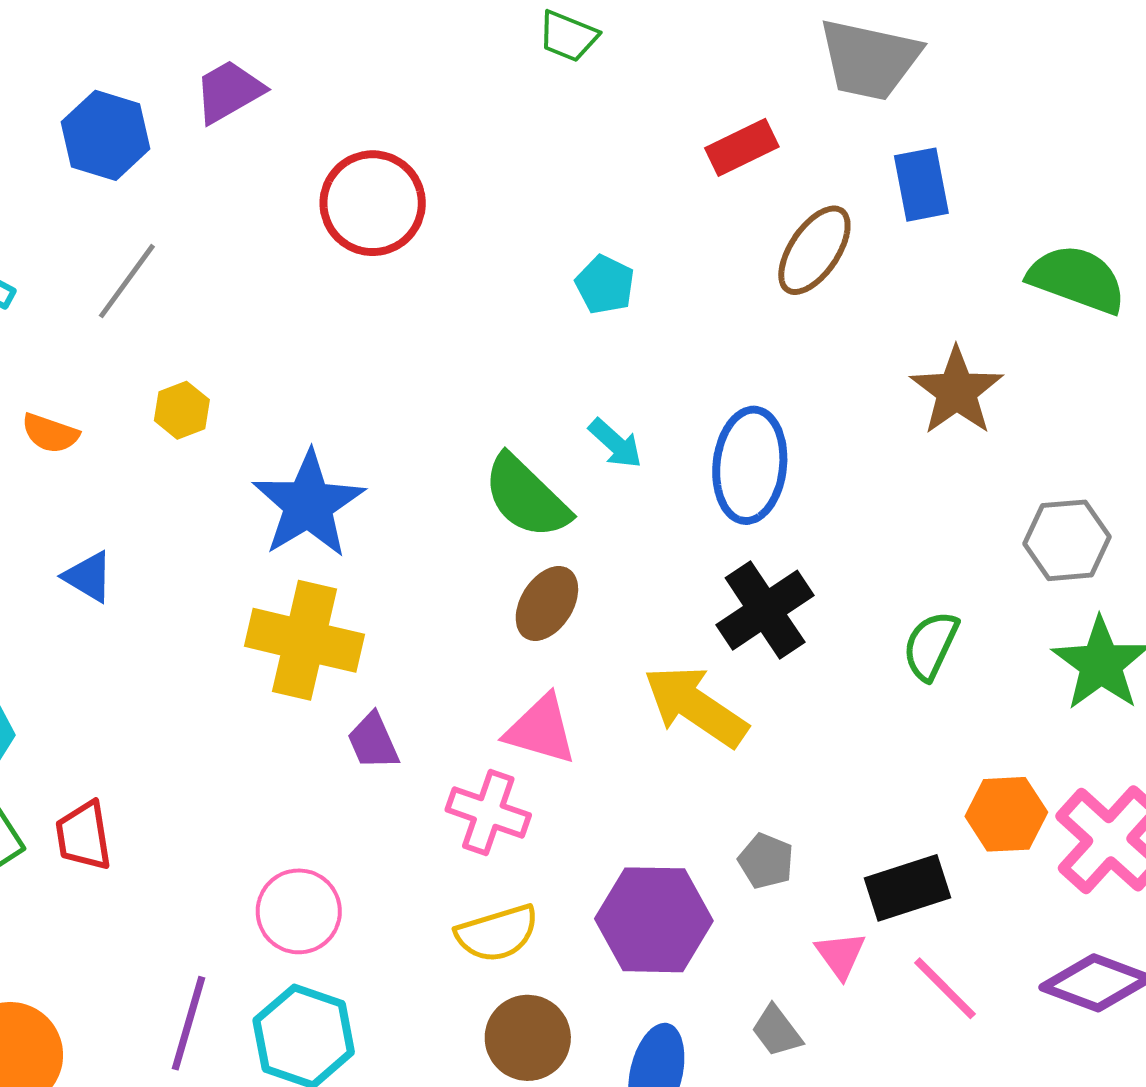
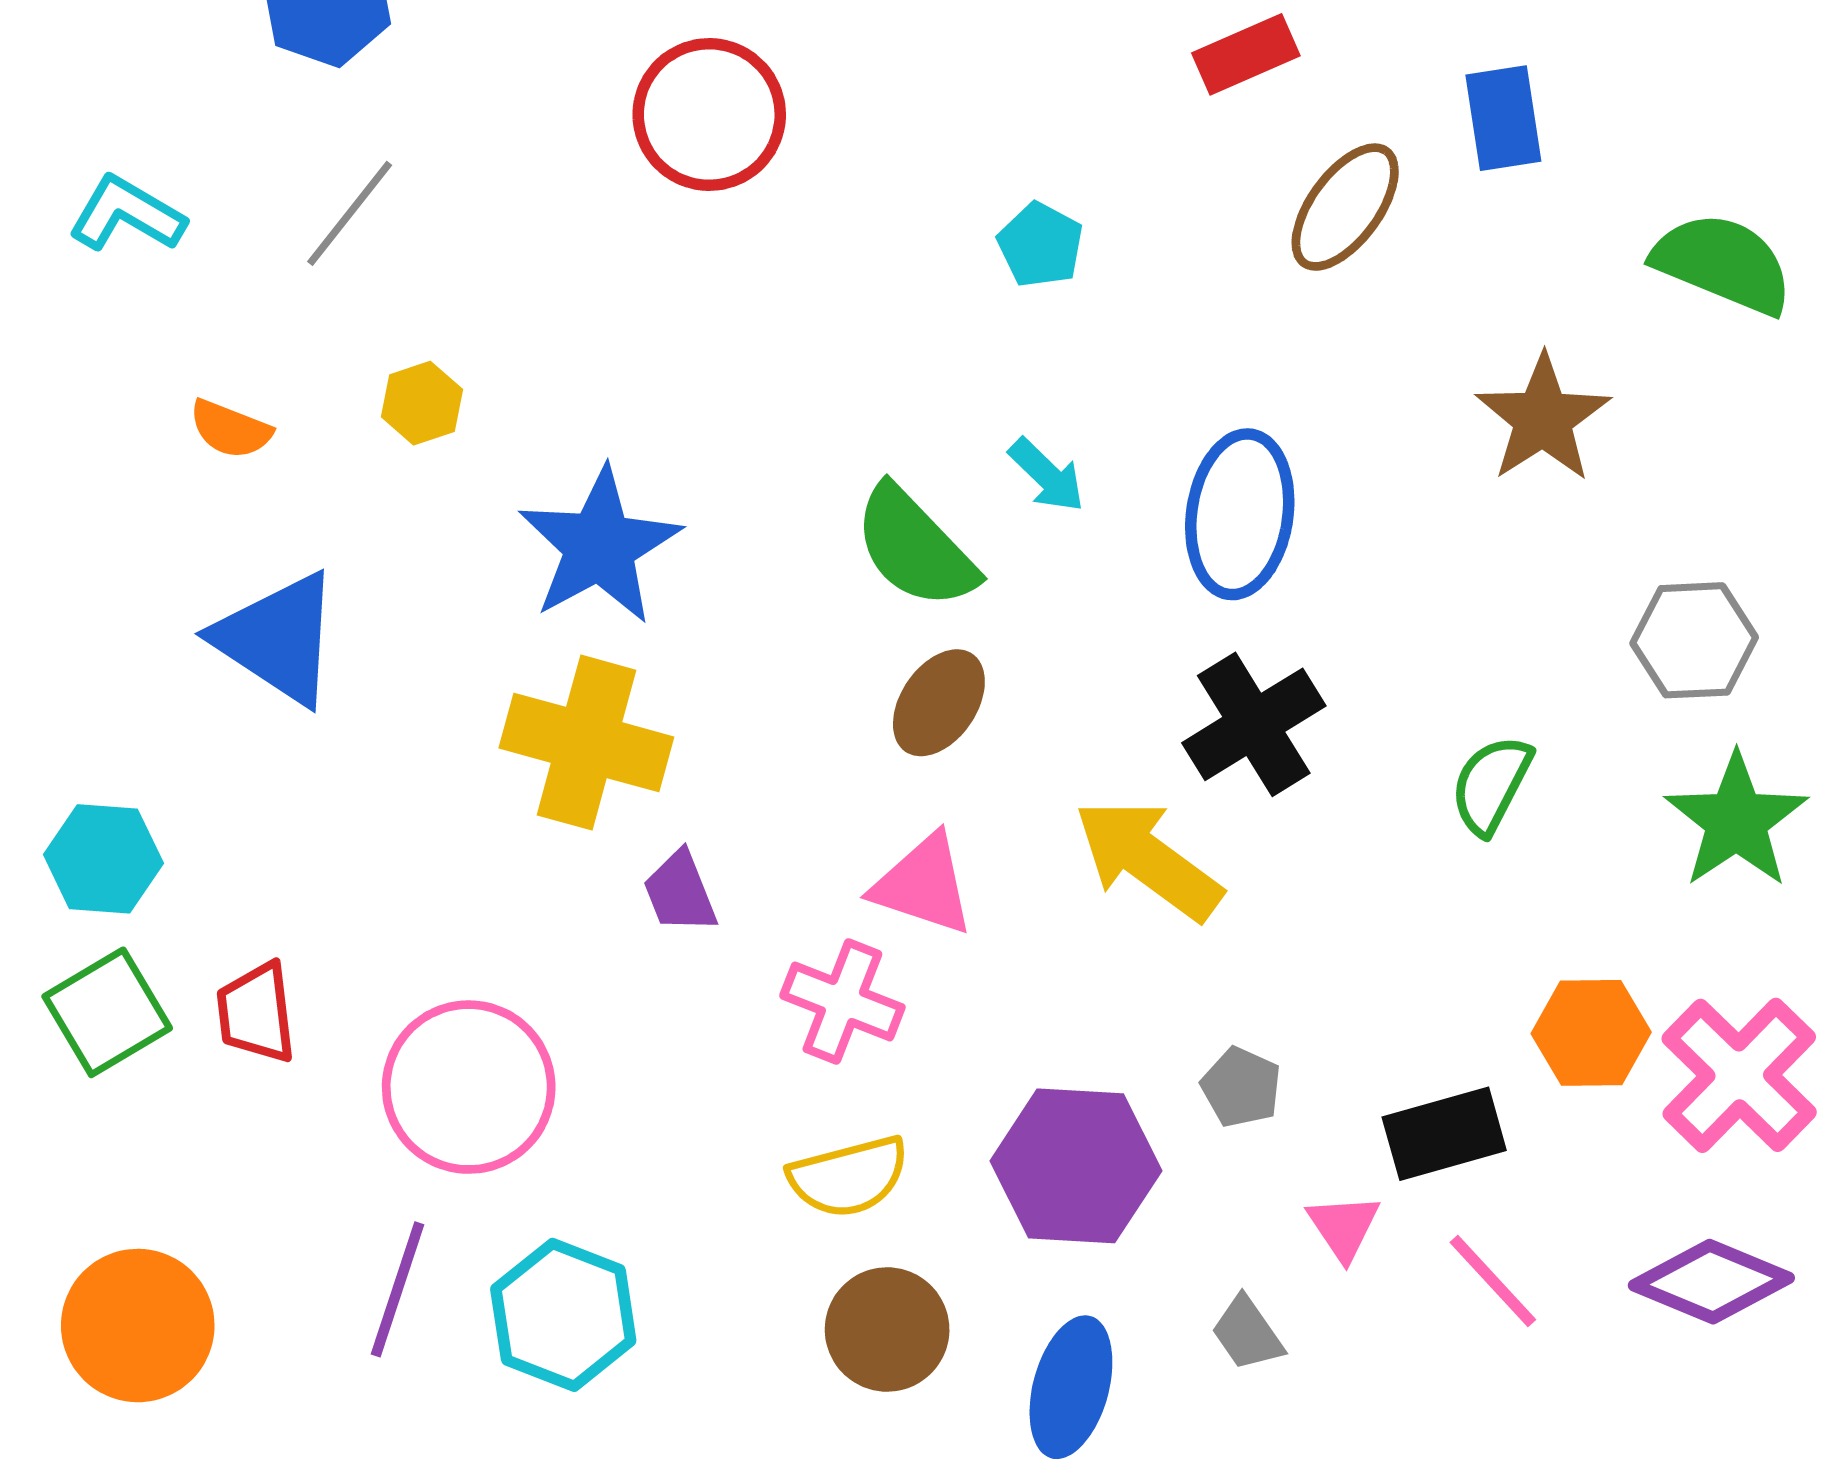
blue triangle: (88, 577) -> (278, 639), size x1.8
pink circle: (299, 911) -> (469, 1087), moved, size x1.4

